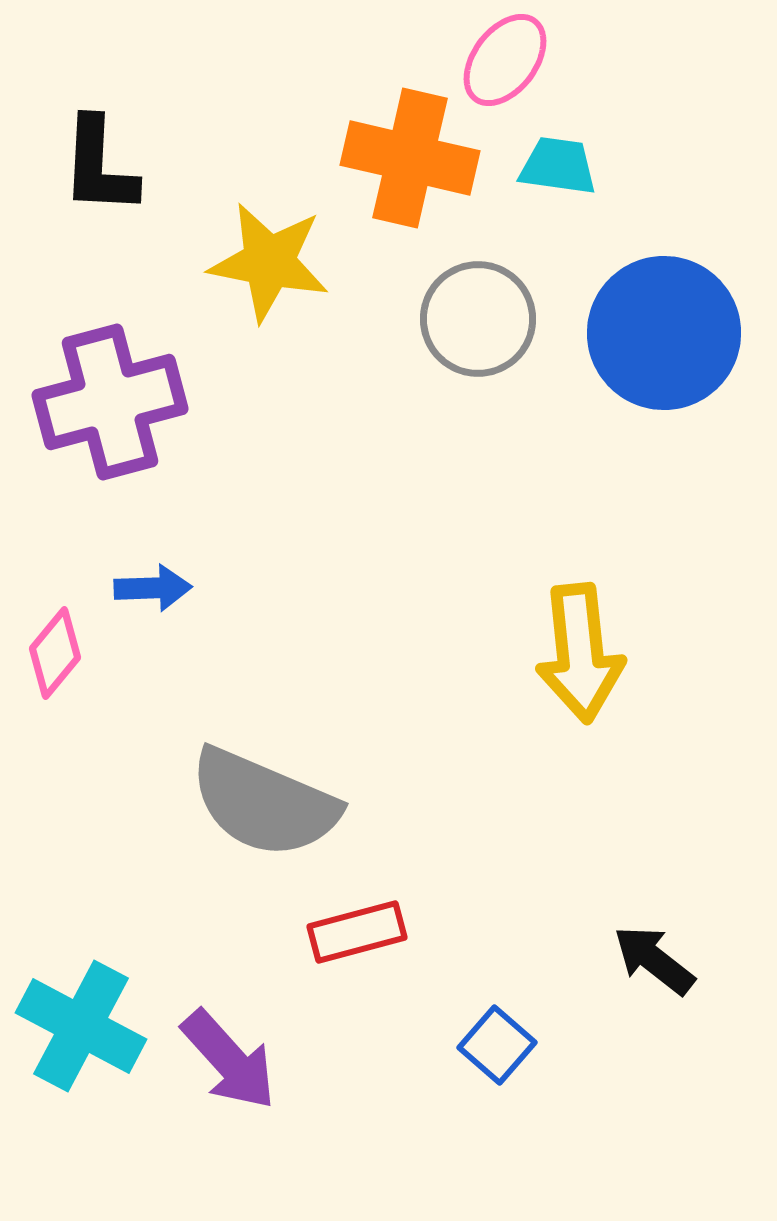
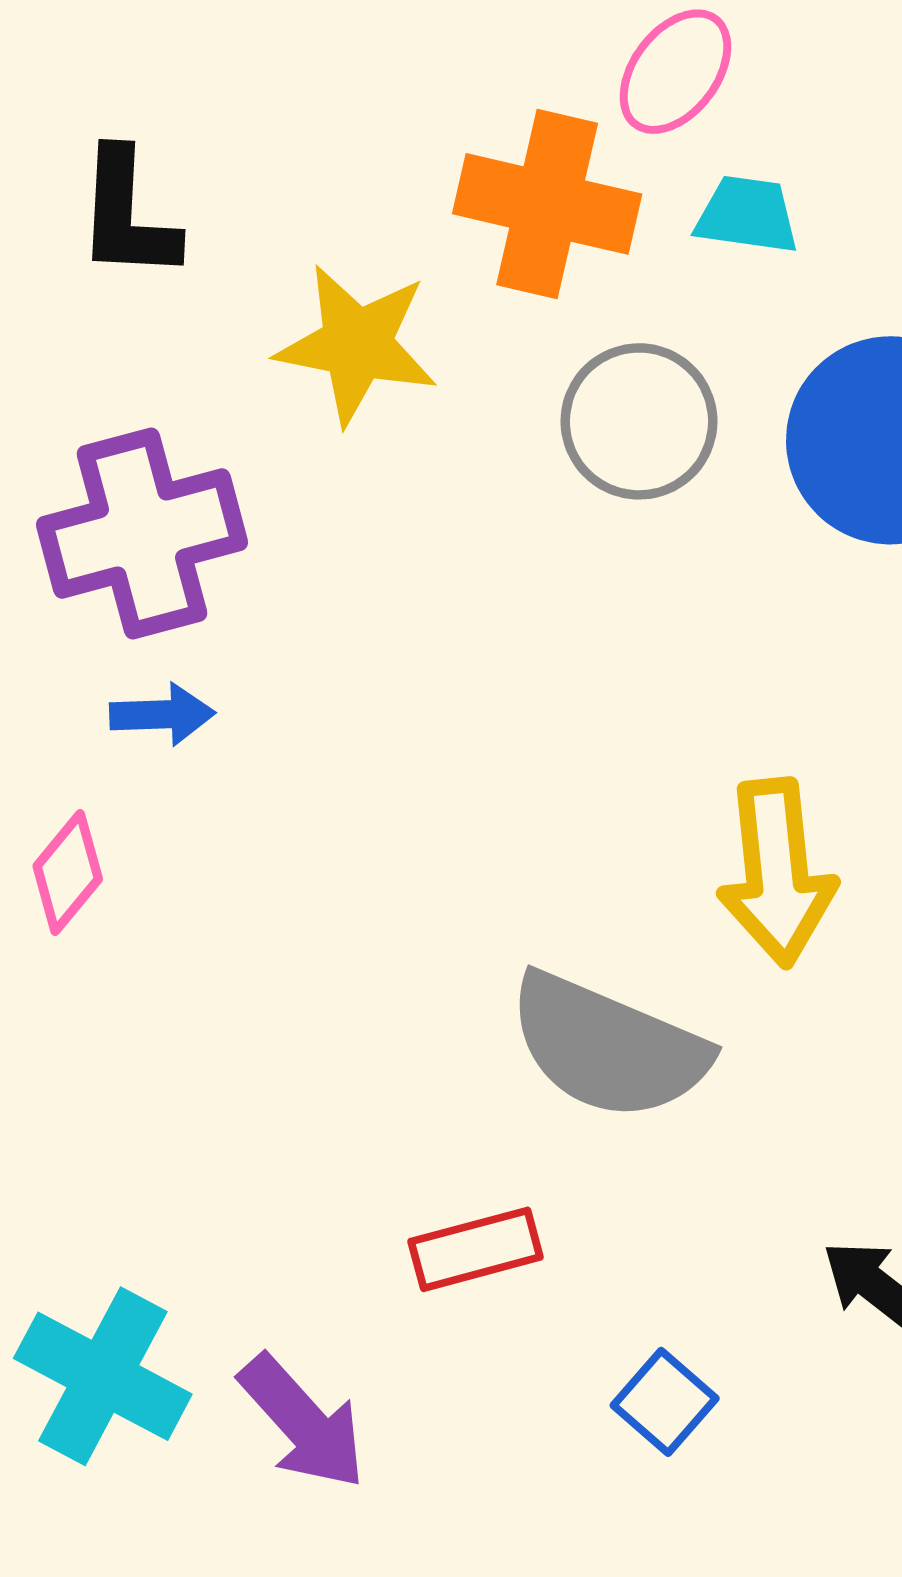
blue arrow: (153, 588) -> (162, 714), moved
gray semicircle: (264, 803) -> (608, 1047), moved

